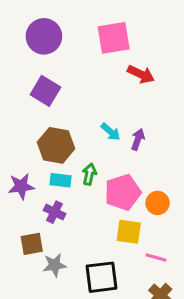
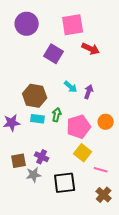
purple square: (45, 91) -> (54, 54), moved
orange circle: (158, 203) -> (106, 122), moved
purple cross: (55, 212) -> (42, 157), moved
yellow square: (129, 232) -> (83, 153), turned 30

